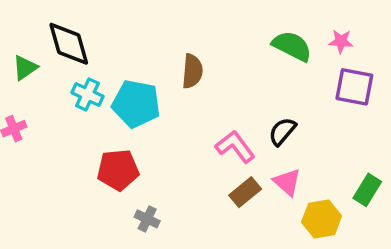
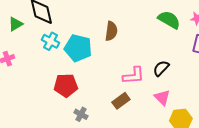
pink L-shape: (235, 147) -> (134, 76), turned 120
brown rectangle: (245, 192) -> (121, 101), moved

